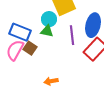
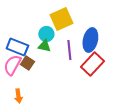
orange arrow: (51, 81) -> (18, 96), moved, turned -88

